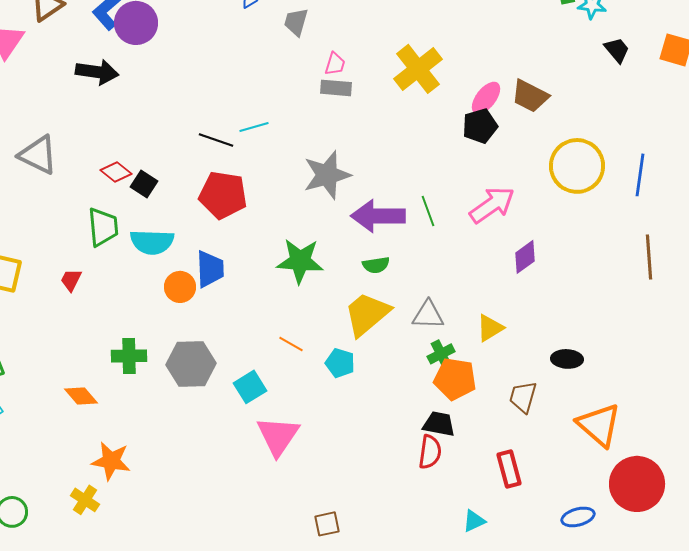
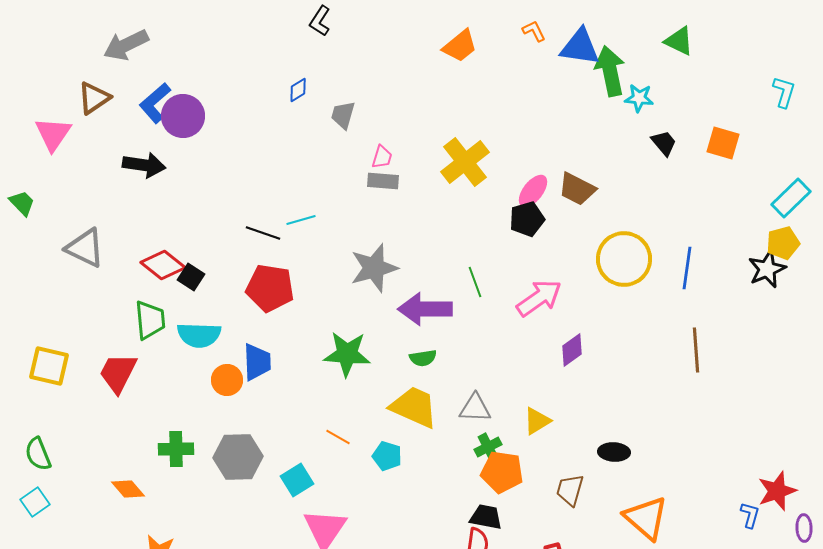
red diamond: (116, 172) -> (163, 265), size x1.4
green line: (428, 211) -> (475, 282), moved
red trapezoid: (71, 280) -> (118, 373), size x1.8
yellow trapezoid: (367, 314) -> (414, 407), turned 64

